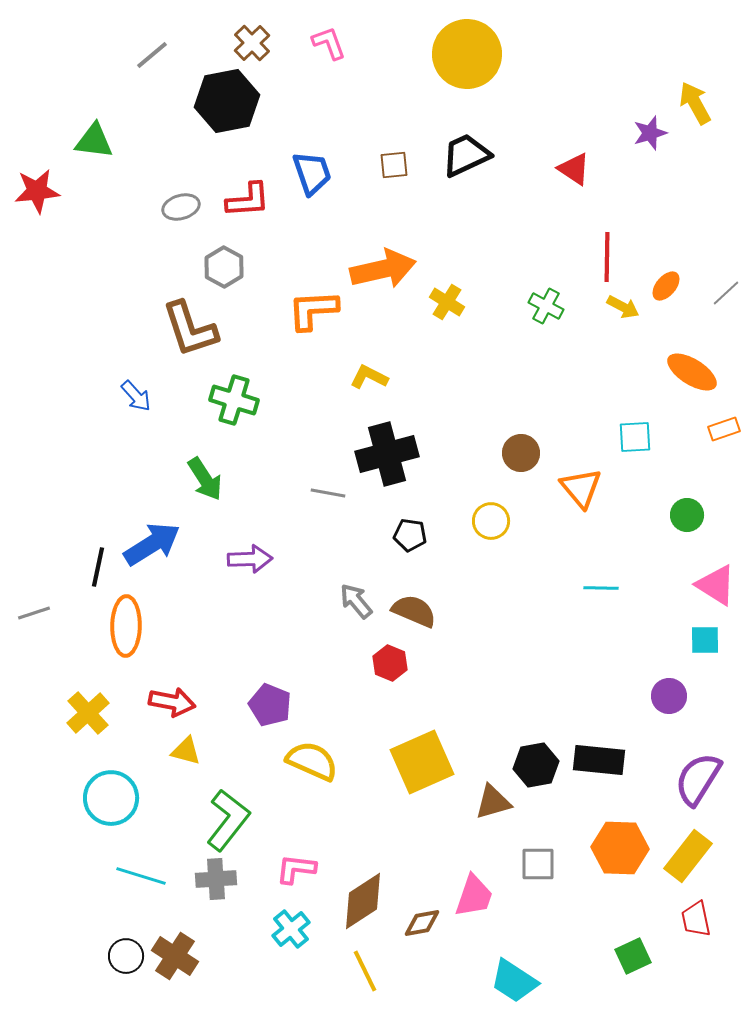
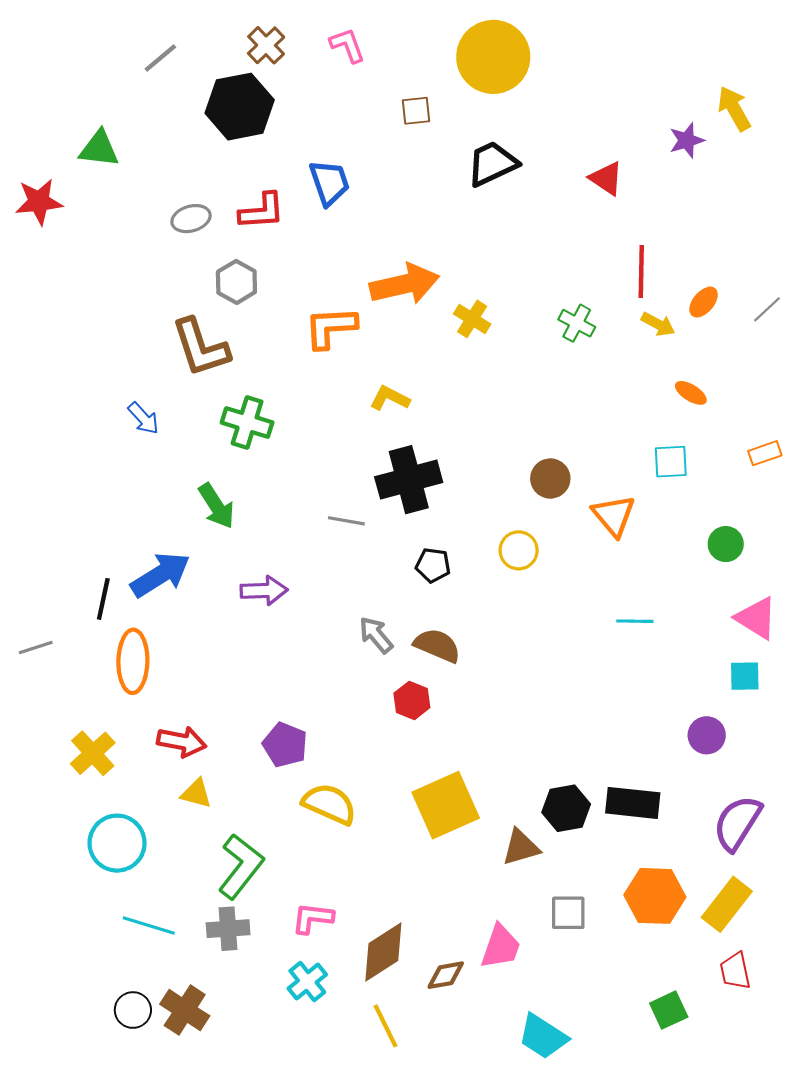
brown square: (394, 165) -> (416, 111), moved
orange ellipse: (692, 372) -> (691, 393), moved, size x0.6

